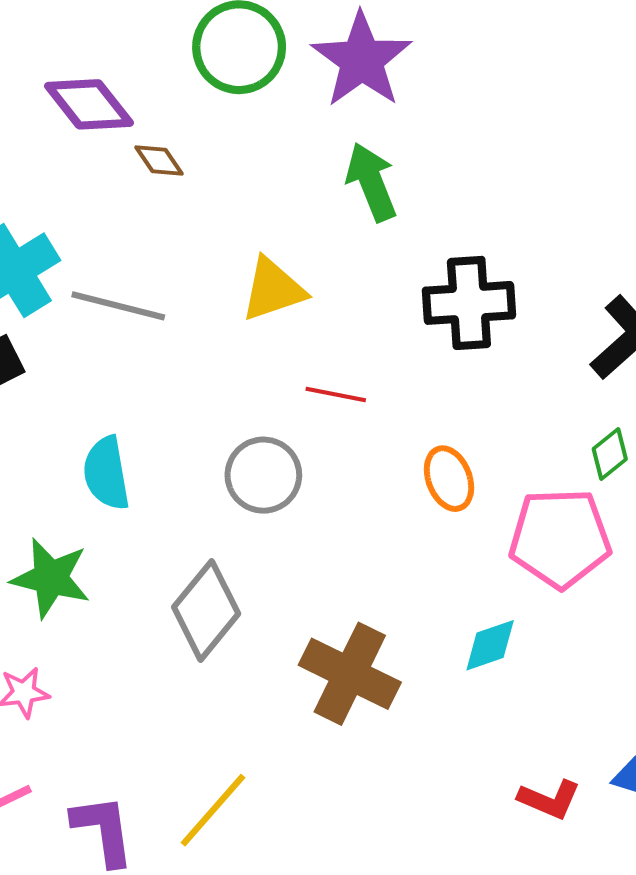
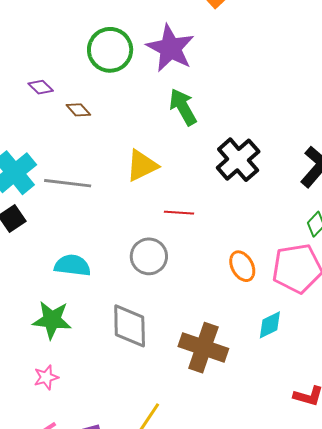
purple diamond: (89, 104) -> (41, 87), size x0.6
black cross: (469, 303) -> (238, 160), turned -30
cyan semicircle: (106, 473) -> (72, 265), turned 114
orange ellipse: (449, 479) -> (242, 266), moved
gray diamond: (206, 610) -> (130, 326), turned -33

